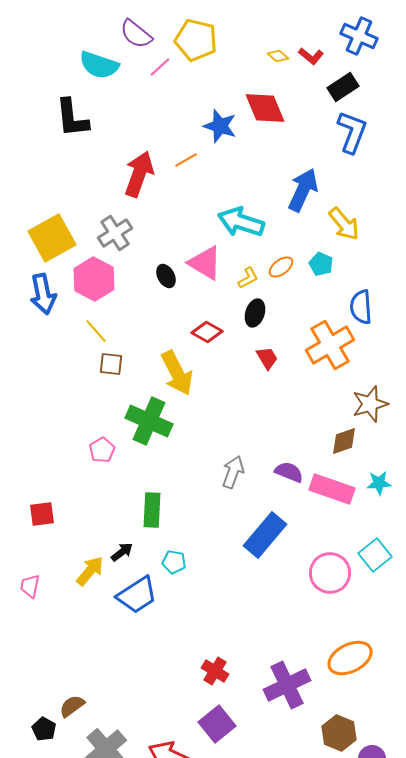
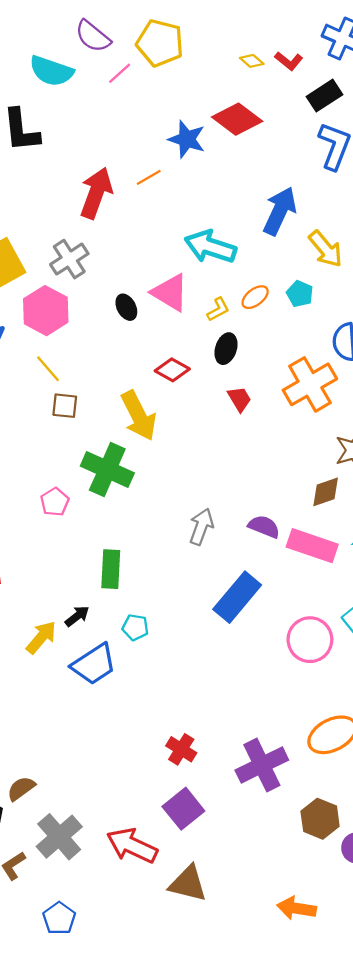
red diamond: (265, 108) -> (237, 119), turned -30

